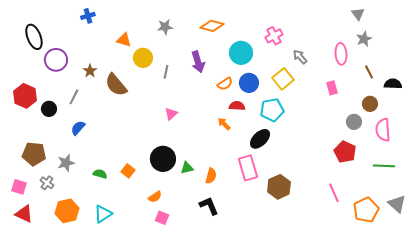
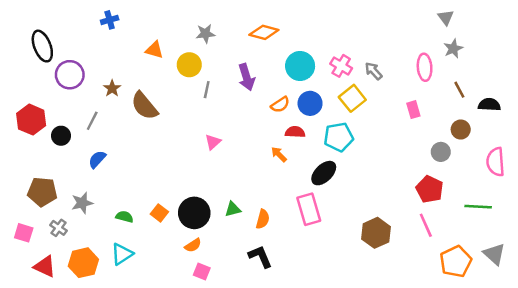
pink cross: (274, 36) -> (341, 66), moved, turned -30
yellow circle: (143, 58) -> (189, 65), moved
pink semicircle: (383, 130) -> (496, 162), moved
black circle: (163, 159) -> (194, 213), moved
brown hexagon: (279, 187) -> (376, 233), moved
pink line: (334, 193) -> (426, 225), moved
red triangle: (24, 214) -> (45, 266), moved
cyan triangle: (103, 214) -> (122, 254), moved

